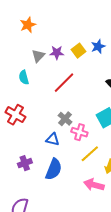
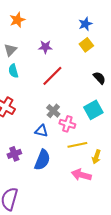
blue star: (98, 46) -> (85, 24), moved
yellow square: (78, 51) -> (86, 45), moved
gray triangle: (38, 56) -> (10, 50), moved
yellow line: (90, 154) -> (77, 145), turned 30

